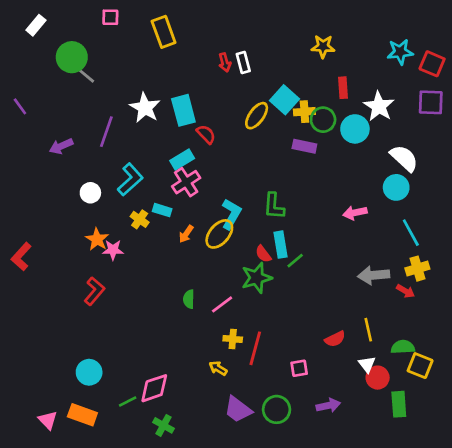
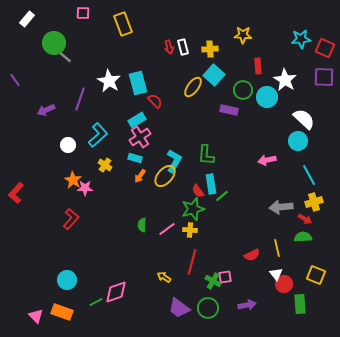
yellow cross: (304, 112) -> (210, 49), moved
cyan rectangle: (162, 210) -> (135, 158), moved
yellow cross: (233, 339) -> (190, 230), moved
green semicircle: (403, 347) -> (303, 237), moved
green cross: (164, 425) -> (213, 281), moved

